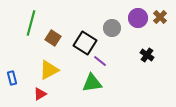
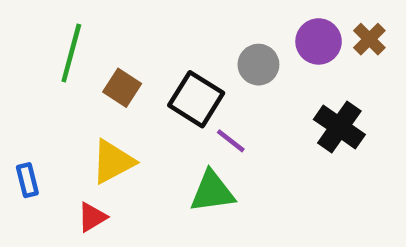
black cross: (147, 55) -> (339, 127), size x1.5

